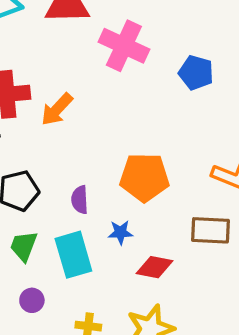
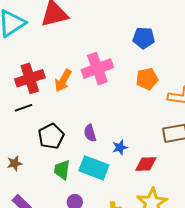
pink cross: (124, 46) -> (97, 69), moved, turned -32
orange pentagon: (144, 177) -> (147, 79), moved, size x0.7
cyan rectangle: (73, 255) -> (94, 168), turned -40

